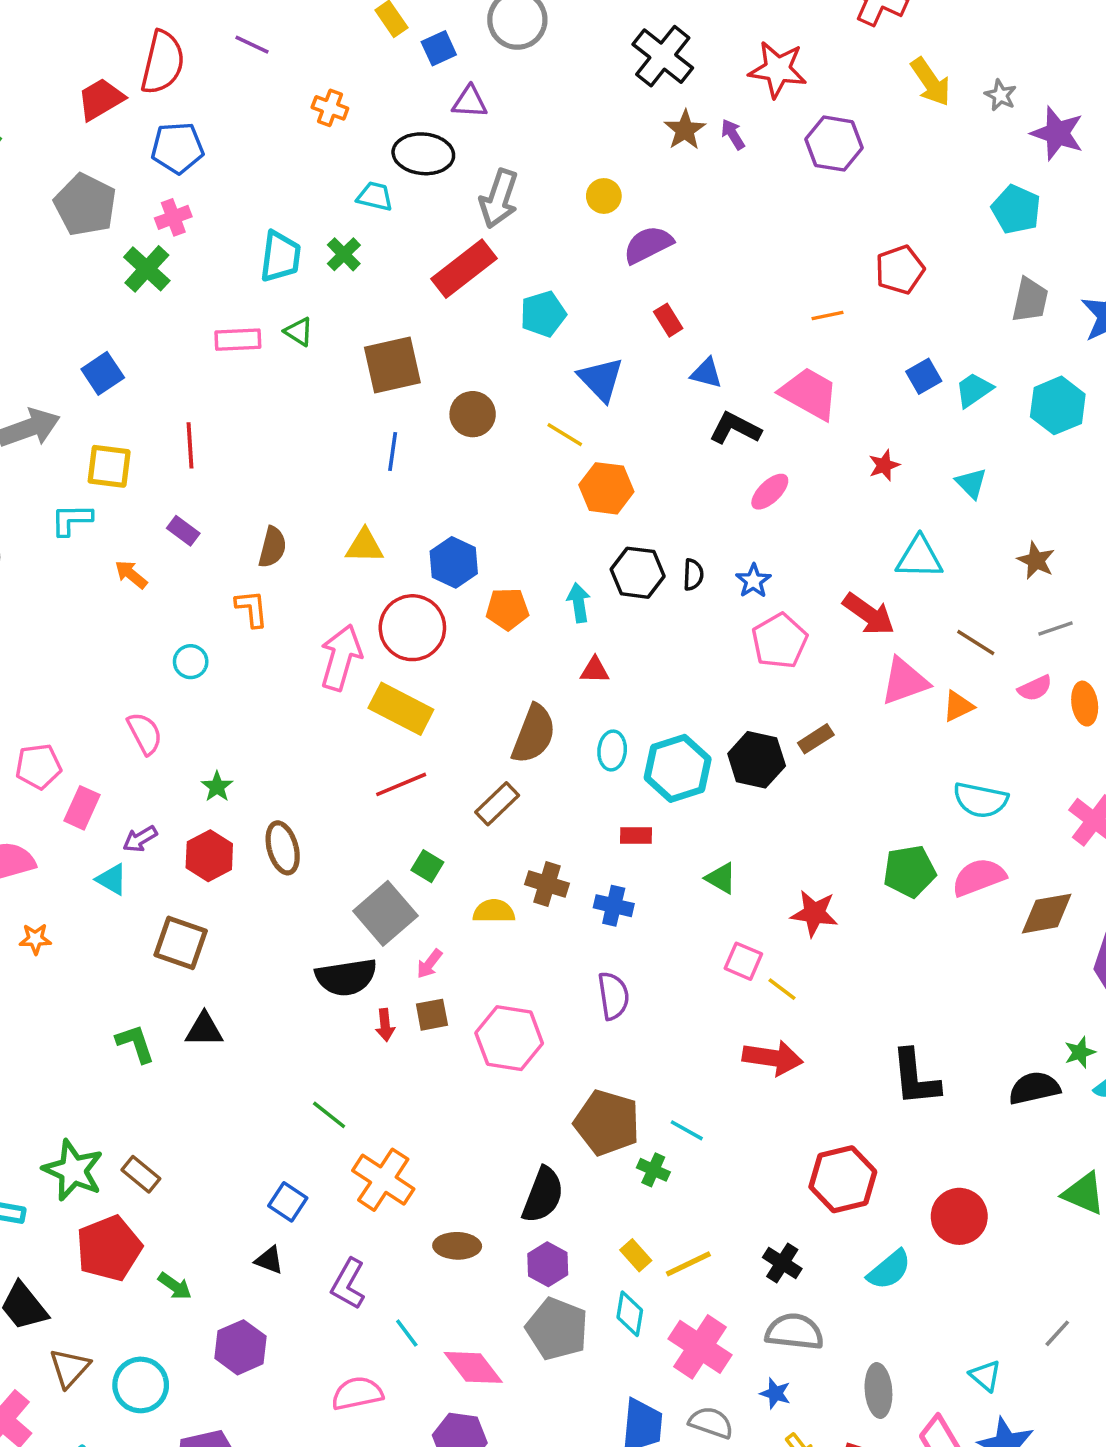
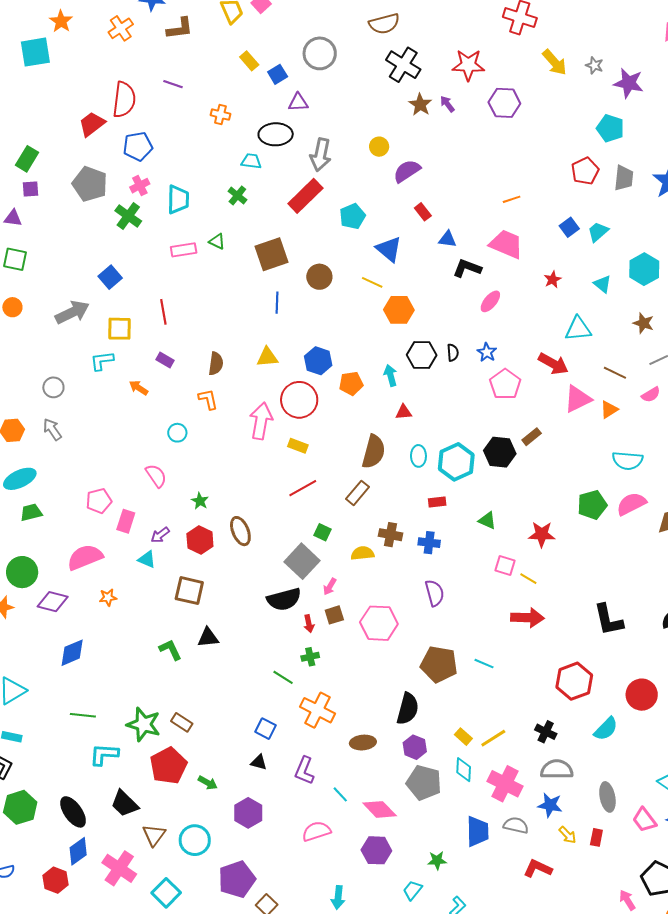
cyan trapezoid: (280, 257) -> (178, 199), moved
red pentagon: (900, 270) -> (585, 171), moved
cyan hexagon: (1058, 405) -> (644, 269), moved
yellow rectangle: (401, 709) -> (298, 446), size x0.6
green cross: (653, 1170) -> (310, 657), moved, turned -30
blue star: (775, 1393) -> (550, 805), size x1.4

